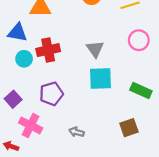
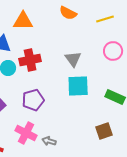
pink cross: (31, 125) -> (26, 133), moved
gray arrow: (76, 132) -> (49, 141), moved

